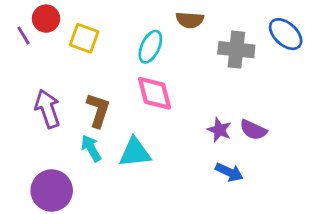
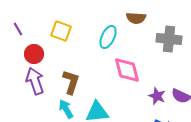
red circle: (46, 19) -> (34, 54), moved
pink diamond: (155, 93) -> (127, 70), moved

